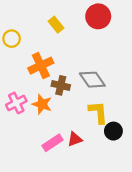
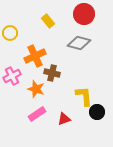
gray diamond: (92, 80) -> (79, 43), moved, turned -40
pink cross: (16, 103) -> (12, 76), moved
pink rectangle: (53, 143) -> (37, 114), moved

